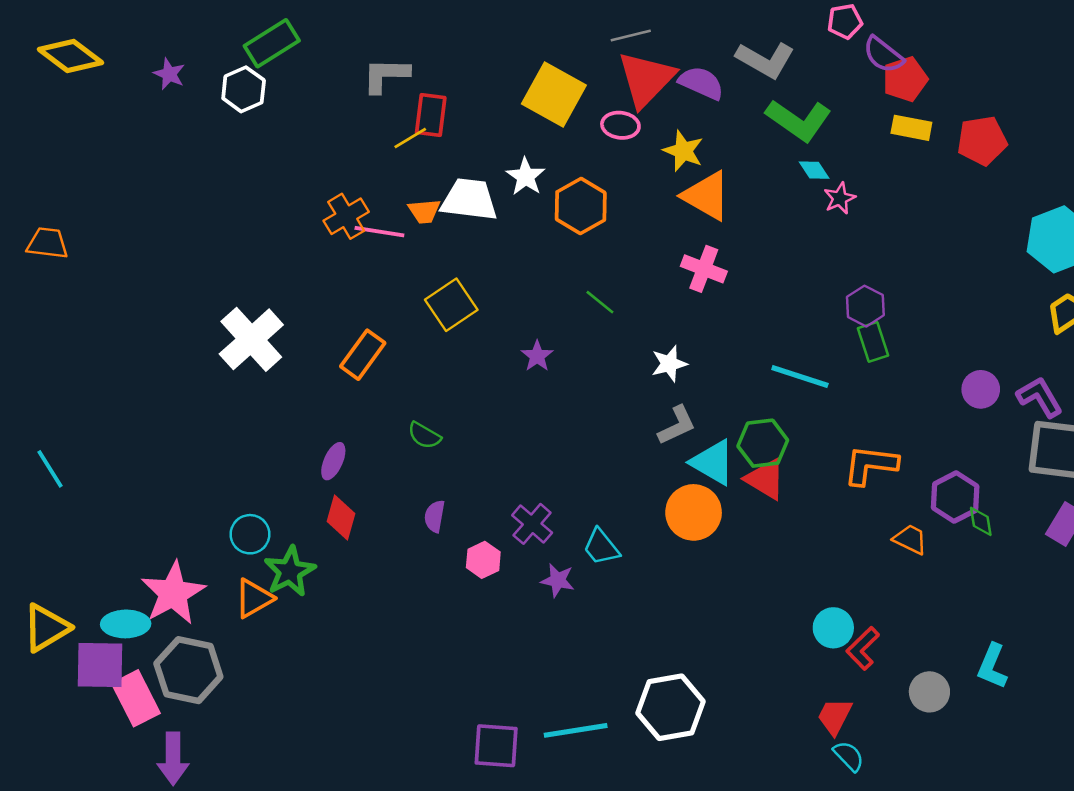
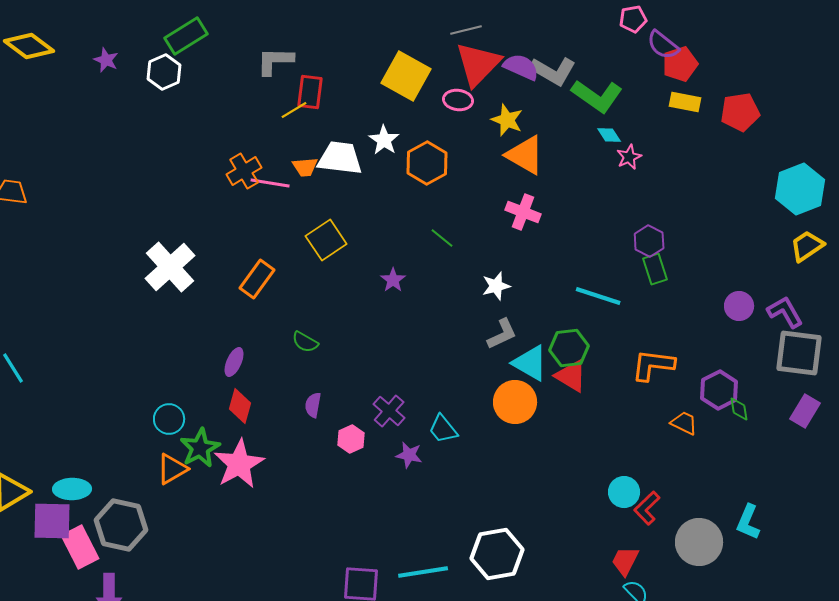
gray L-shape: (765, 60) -> (553, 71), moved
pink star: (173, 593) -> (239, 464), moved
gray circle: (929, 692) -> (699, 542), size x1.5

